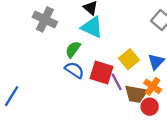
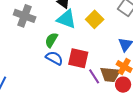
yellow square: (129, 59) -> (95, 19), moved
purple line: (117, 82) -> (94, 76), moved

